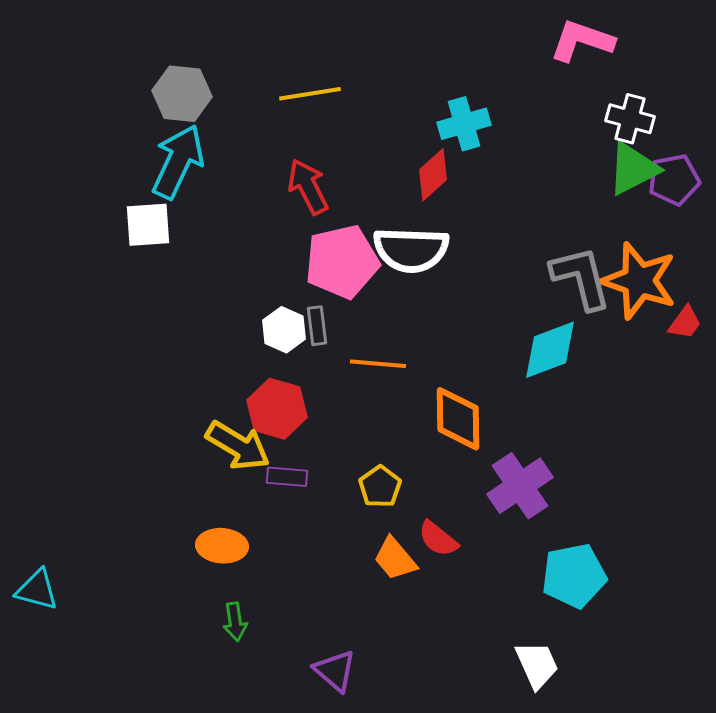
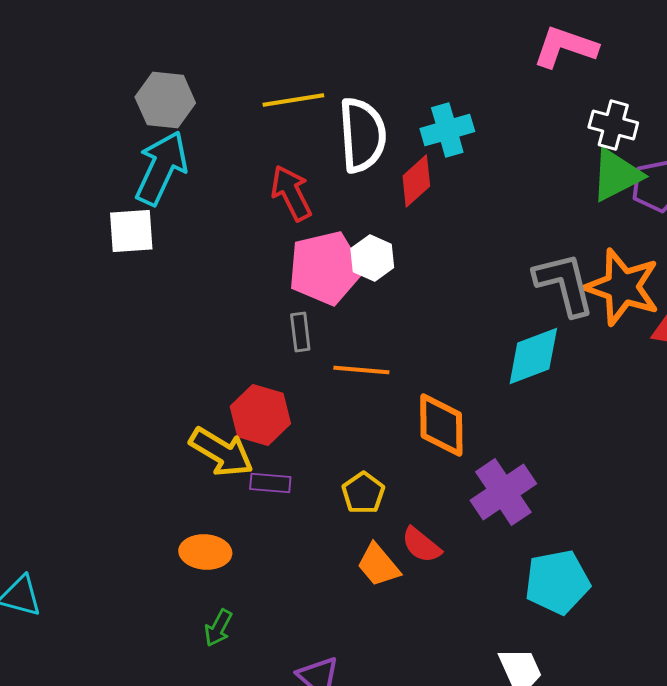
white semicircle: (411, 250) -> (362, 135), moved, turned -96
white hexagon: (284, 330) -> (372, 258), moved
green arrow: (235, 622) -> (218, 628), turned 36

